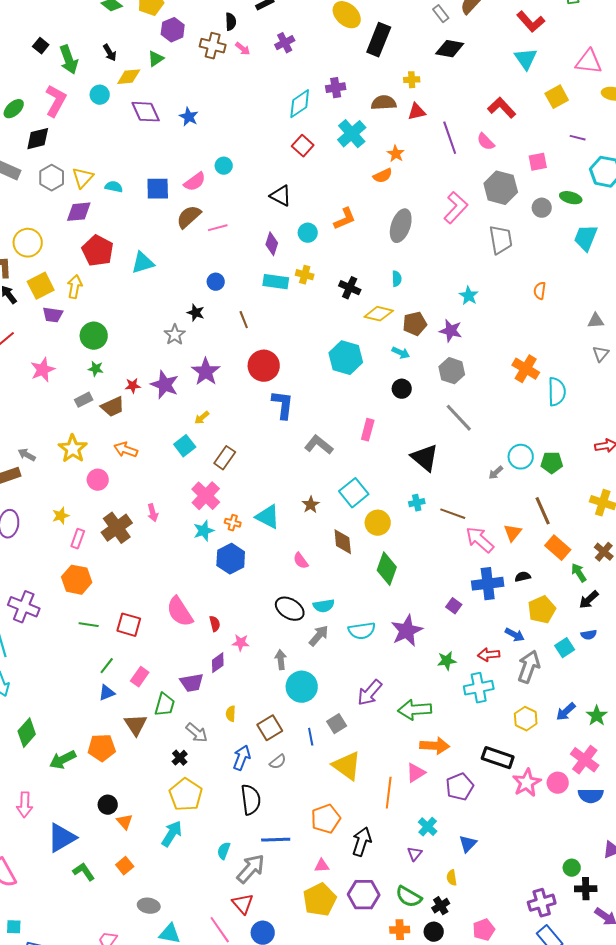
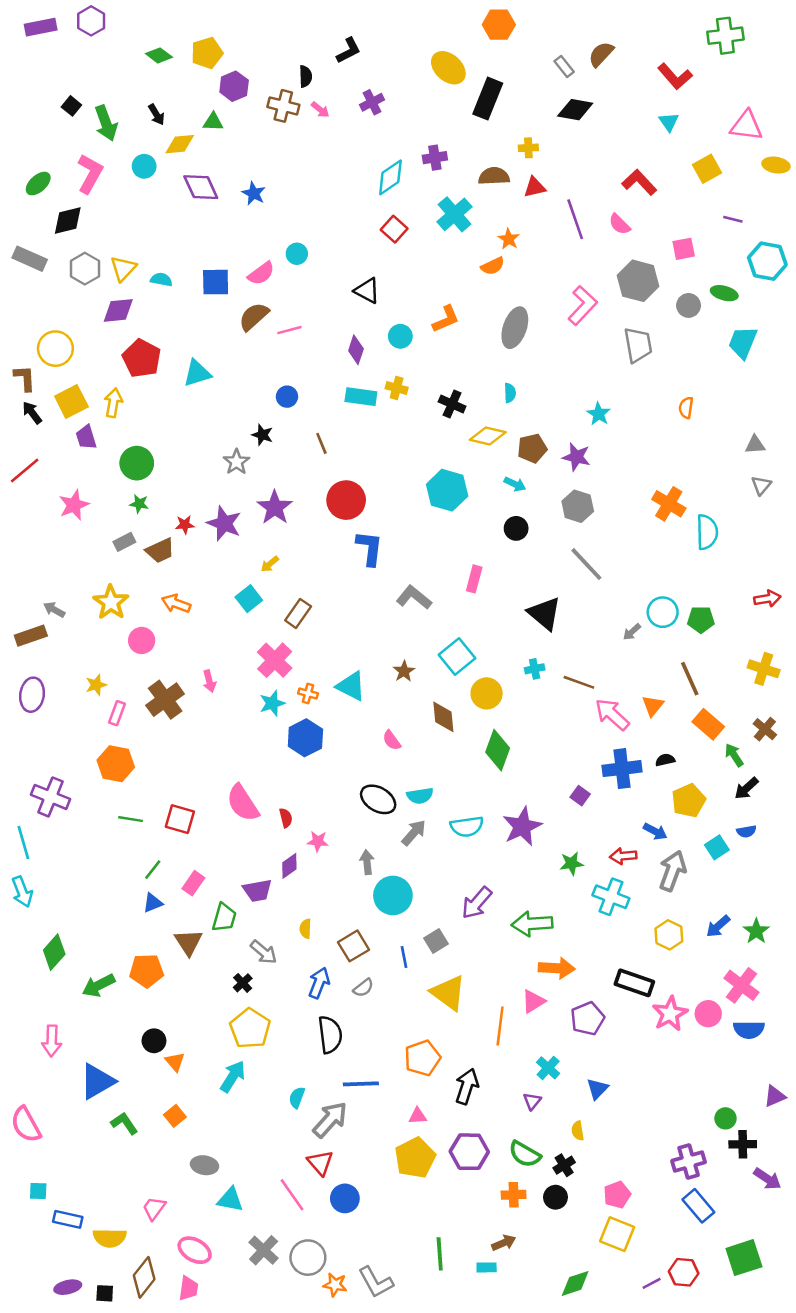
green triangle: (156, 59) -> (213, 122), turned 36
cyan triangle: (526, 59) -> (669, 122), size x0.7
purple trapezoid: (53, 315) -> (86, 437), turned 65
cyan cross: (479, 688) -> (611, 897), turned 32

